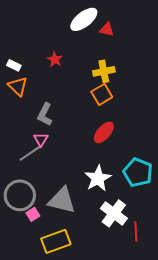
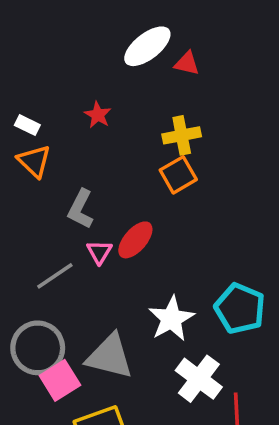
red ellipse: (104, 132) -> (135, 240), moved
pink triangle: (41, 139) -> (99, 252), moved
pink square: (33, 214) -> (60, 380), size x1.6

